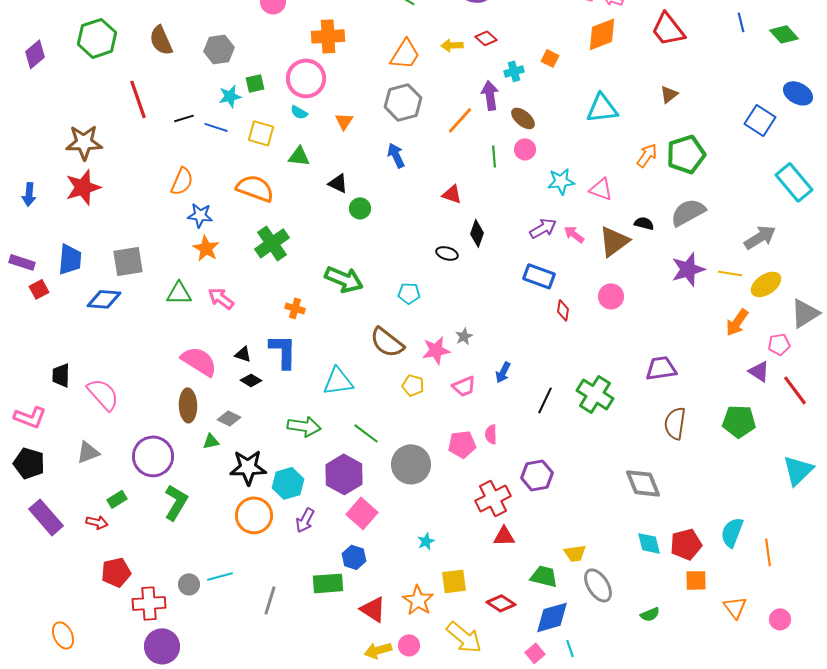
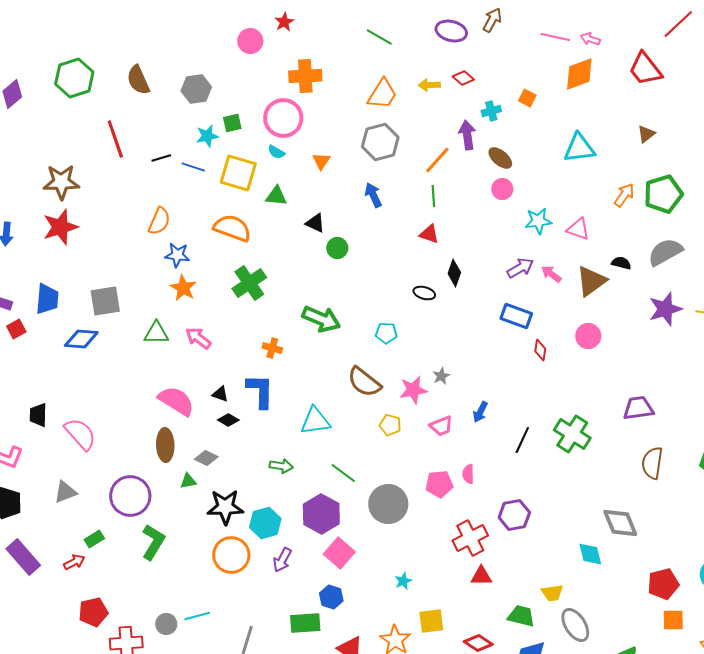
yellow square: (261, 133) -> (238, 173), size x1.4
green line: (494, 156) -> (433, 196), moved
green arrow: (304, 426) -> (281, 466), size x0.7
red arrow: (97, 522) -> (74, 562), turned -40
cyan diamond: (649, 543) -> (590, 554), moved

